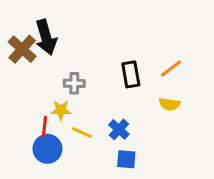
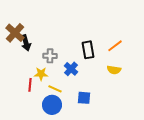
black arrow: (46, 37) -> (26, 43), moved, size x0.7
blue cross: (119, 129) -> (71, 69), moved
blue circle: (47, 149) -> (52, 105), moved
blue square: (126, 159) -> (84, 98), moved

